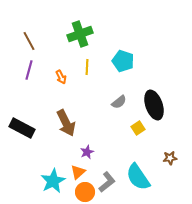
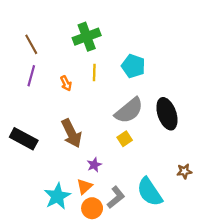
gray semicircle: (119, 102) -> (129, 110), size x1.8
yellow square: (138, 128) -> (125, 139), moved

